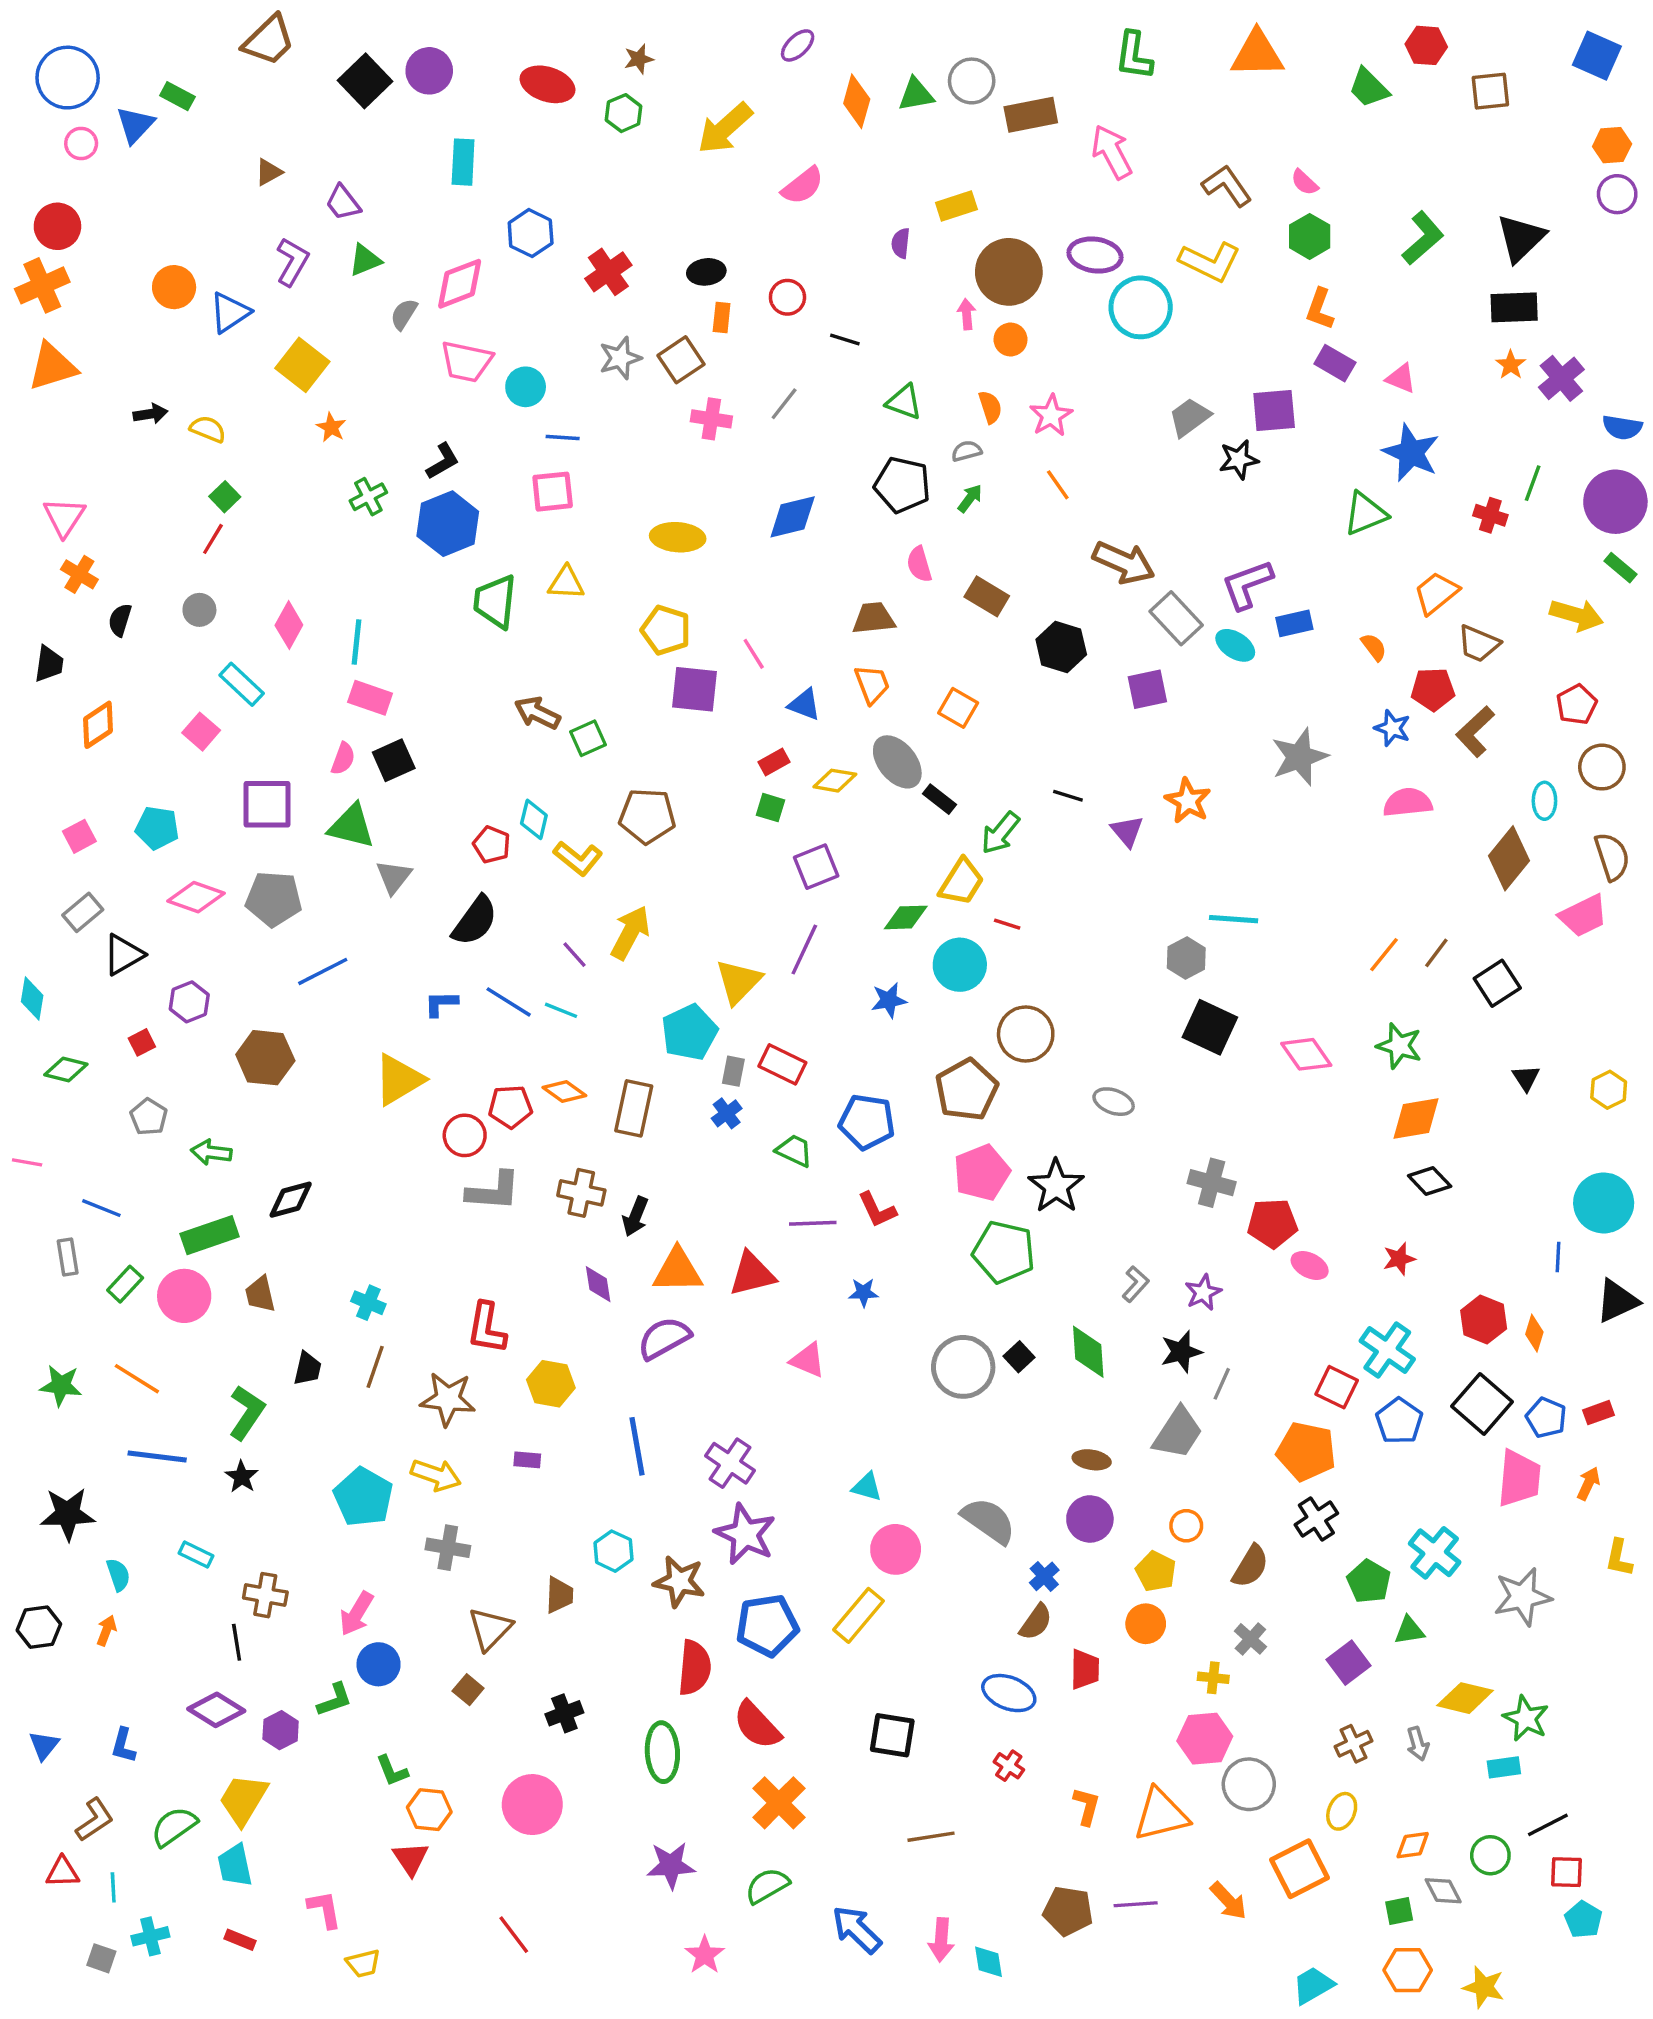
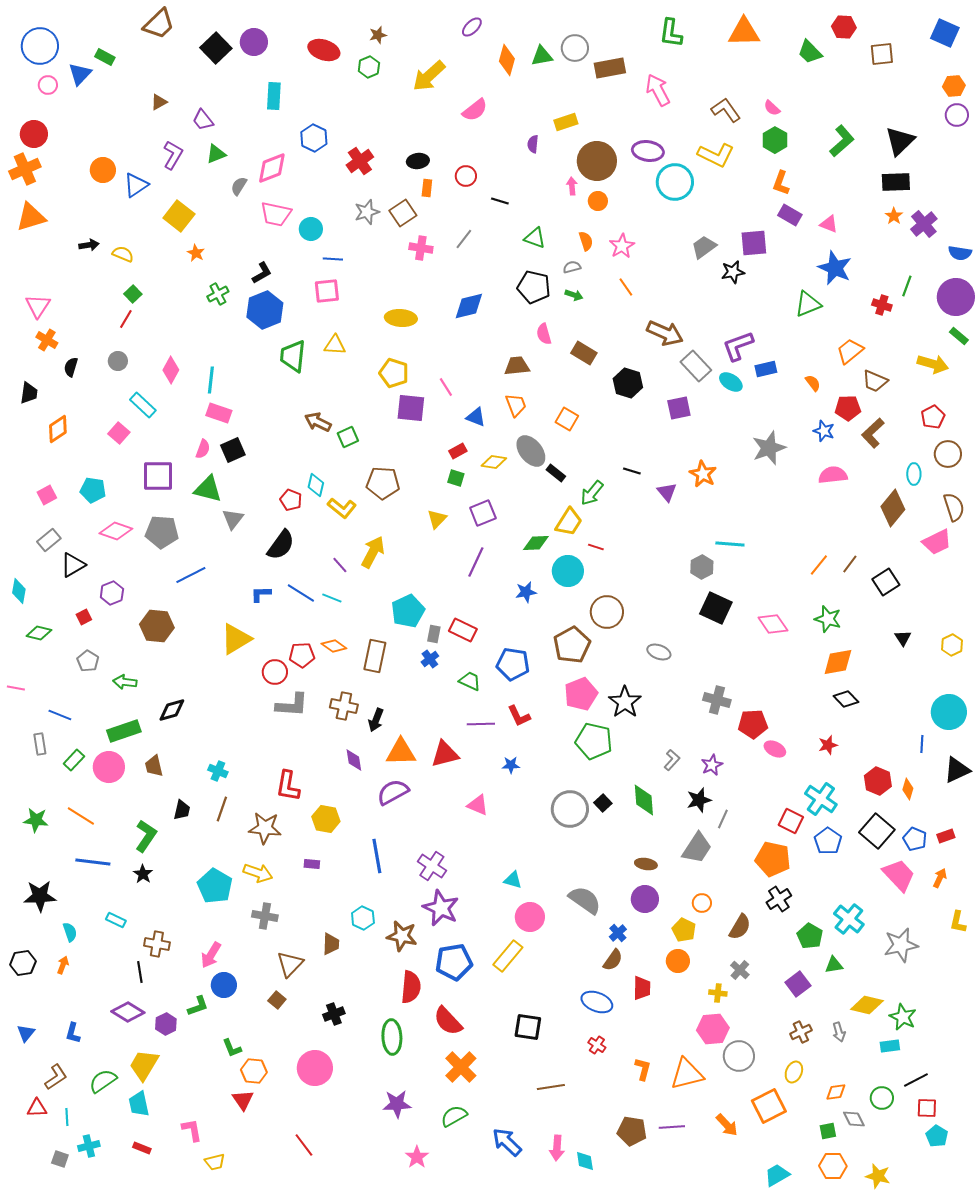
green arrow: (970, 498) -> (574, 295), turned 72
yellow triangle: (738, 982) -> (437, 519), moved, size x0.7
pink trapezoid: (1519, 1478) -> (899, 875), turned -48

